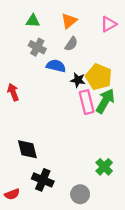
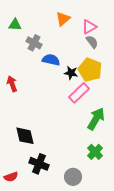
green triangle: (33, 21) -> (15, 25), moved
pink triangle: (109, 24) -> (89, 27), moved
gray semicircle: (71, 44) -> (92, 42), moved, turned -72
green arrow: (105, 101) -> (96, 119), moved
pink rectangle: (87, 102) -> (79, 93), turned 60

